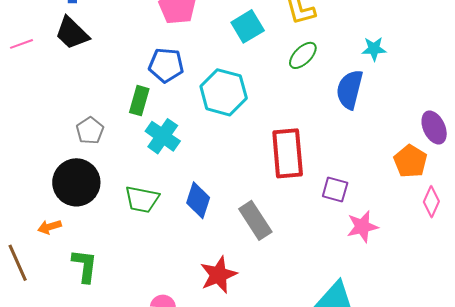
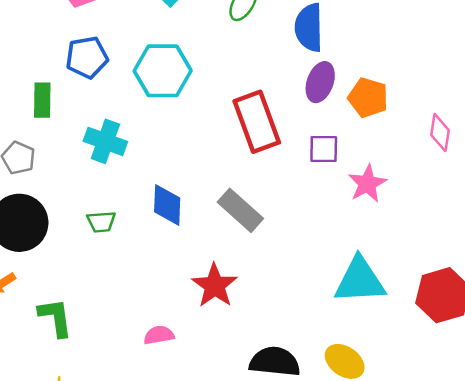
green rectangle: (139, 101) -> (42, 100), moved
purple ellipse: (434, 128) -> (320, 82), moved, turned 60
orange pentagon: (410, 161) -> (368, 98), moved
green trapezoid: (142, 199) -> (101, 222), size x0.7

